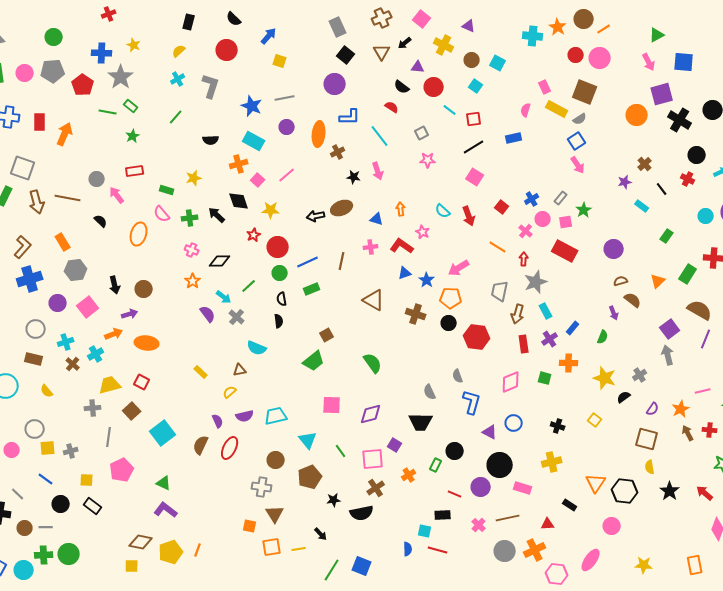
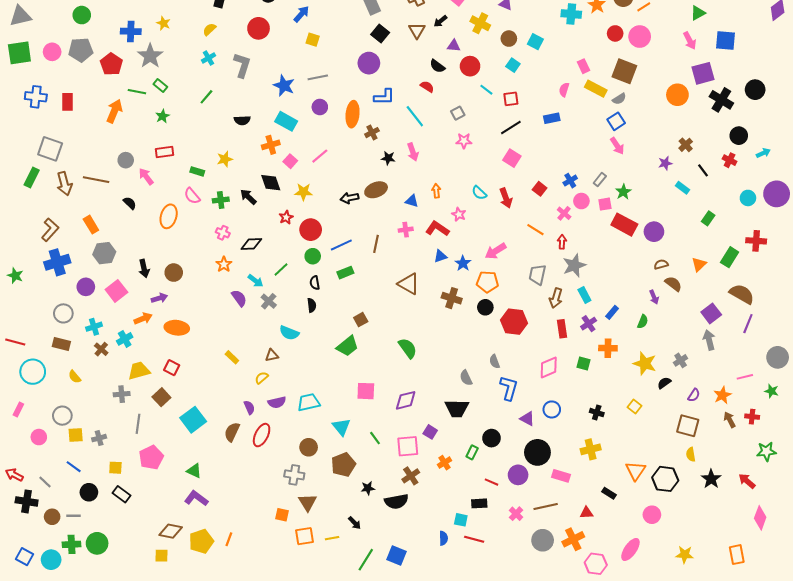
orange arrow: (65, 134) -> (114, 111), moved
red rectangle: (565, 251) -> (624, 225), moved

